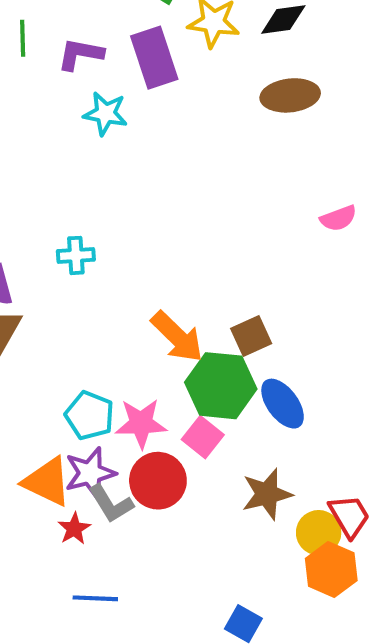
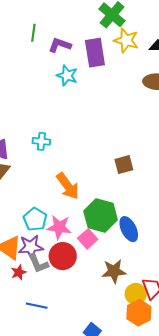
brown square: (251, 336) -> (124, 165), moved
orange arrow: (177, 337) -> (68, 186), moved
blue line: (95, 598) -> (37, 306), moved

